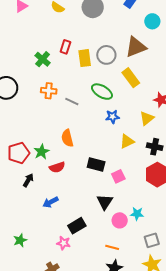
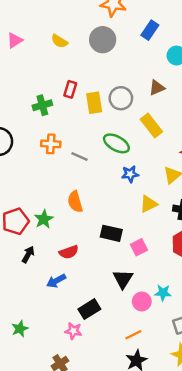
brown triangle: (136, 47) -> (157, 88), size x0.6
green cross: (43, 59) -> (42, 105), turned 35
red semicircle: (57, 167) -> (69, 252), moved
orange line: (112, 247) -> (133, 335), turned -40

